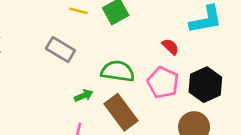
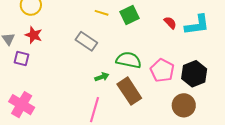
red semicircle: (170, 47) -> (170, 23), moved

